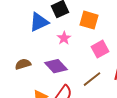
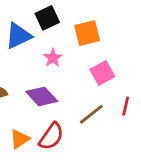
orange square: (89, 20) -> (87, 33), turned -30

